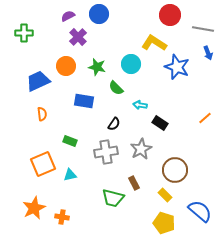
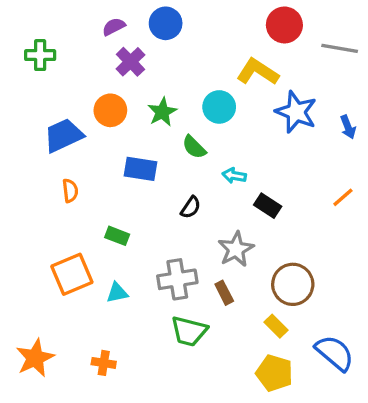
blue arrow: (208, 53) -> (348, 127), moved
green star: (97, 67) -> (162, 112), turned 30
gray cross: (106, 152) -> (177, 279), moved
brown rectangle: (134, 183) -> (224, 293), moved
orange star: (34, 208) -> (35, 358), moved

